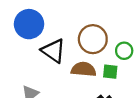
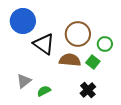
green square: (110, 72) -> (93, 62), turned 32

